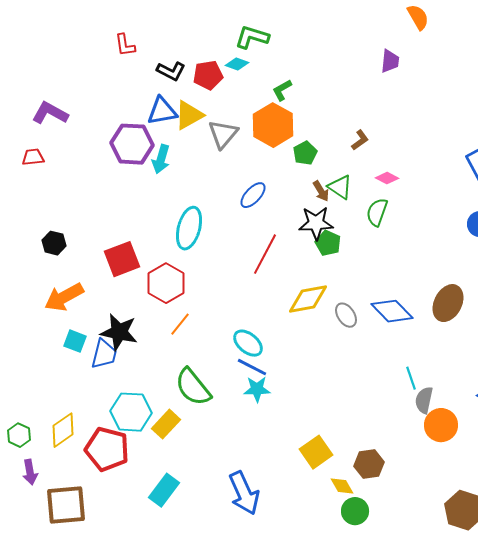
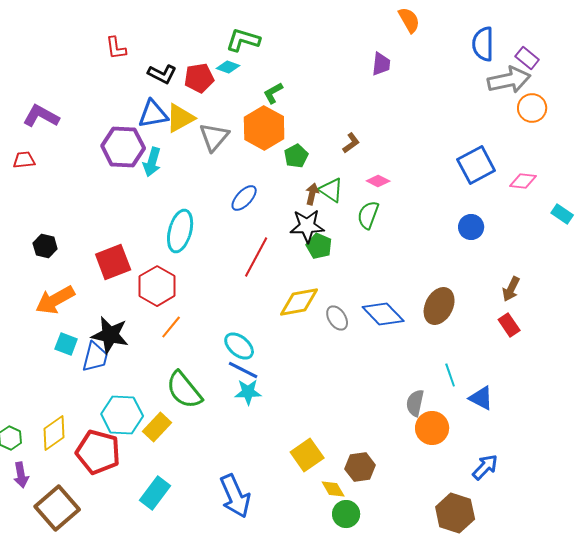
brown arrow: (321, 191) -> (312, 194), turned -135
cyan line: (411, 378) -> (450, 375), moved
brown square: (66, 505) -> (57, 508), turned -36

